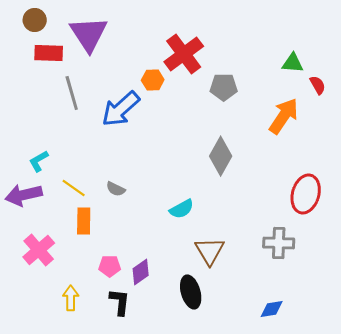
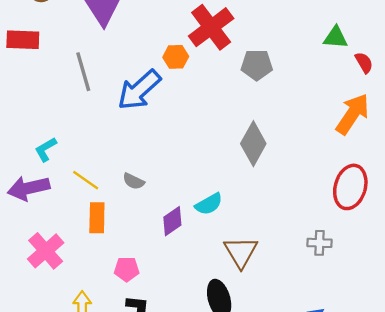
red rectangle: (49, 53) -> (23, 40), moved
orange arrow: (284, 116) -> (353, 114), moved
gray cross: (279, 243) -> (320, 243), size x0.7
purple diamond: (141, 272) -> (172, 221), moved

